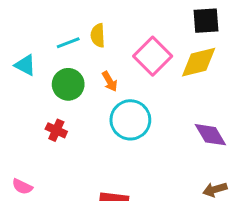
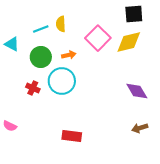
orange arrow: (110, 81) -> (69, 55), turned -72
cyan circle: (130, 120) -> (62, 81), moved

